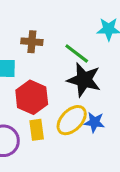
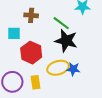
yellow ellipse: (72, 120) -> (58, 68), turned 30
yellow rectangle: (37, 130) -> (35, 82), moved

